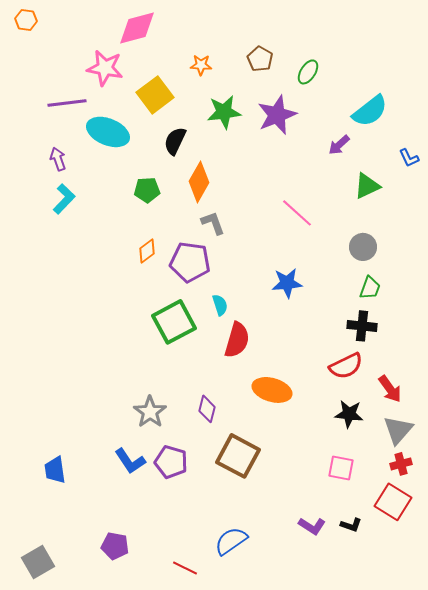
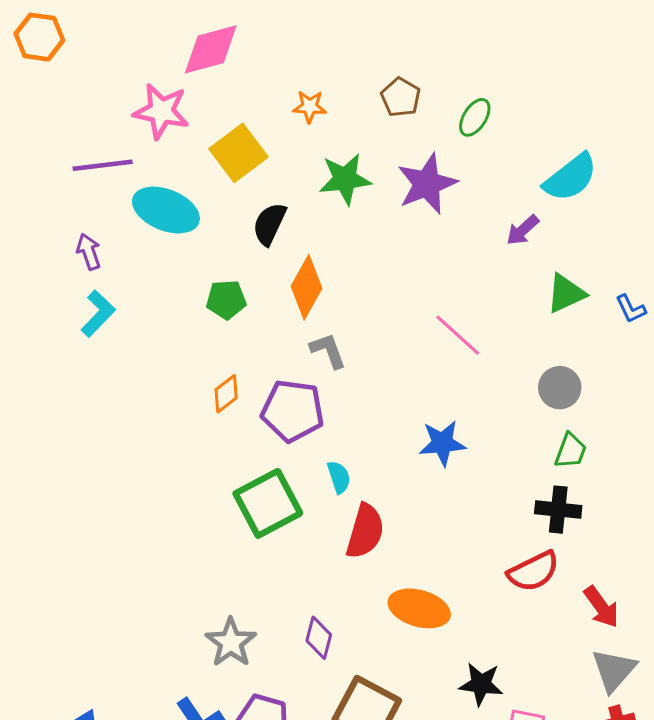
orange hexagon: (26, 20) -> (39, 37), size x1.4
blue L-shape: (409, 158) -> (631, 309), moved
black star: (349, 414) -> (481, 684), moved

